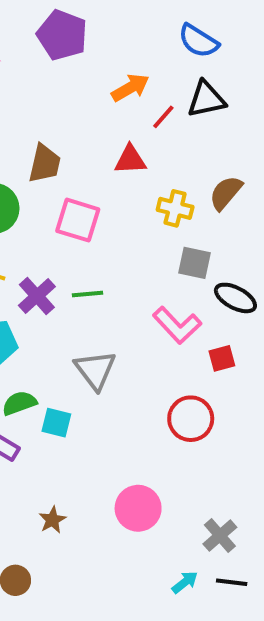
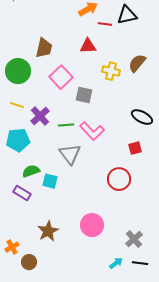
red line: (163, 117) -> (105, 24), turned 56
pink square: (78, 220) -> (61, 77), turned 30
gray square: (195, 263) -> (84, 95), moved
green line: (87, 294) -> (66, 125), moved
pink L-shape: (177, 325) -> (92, 131), moved
brown star: (52, 520) -> (48, 231), size x1.5

